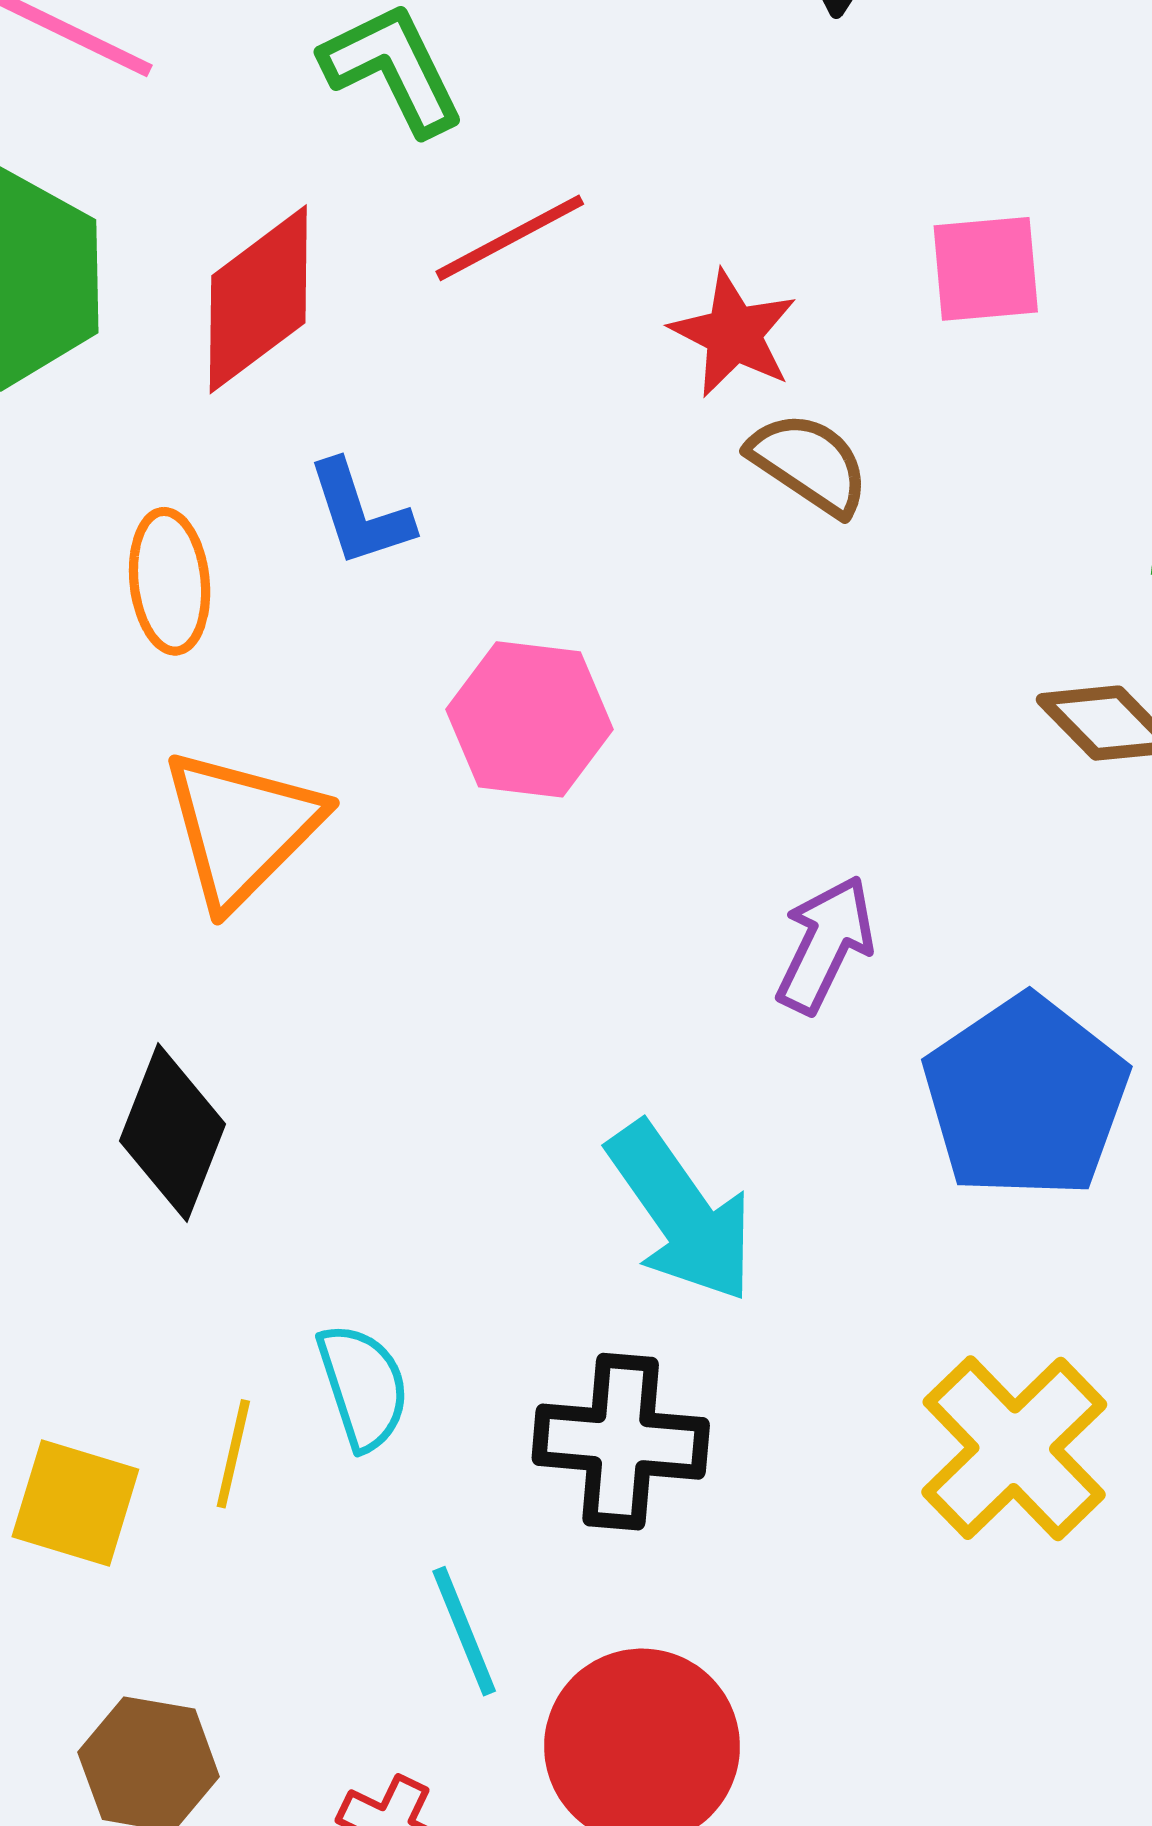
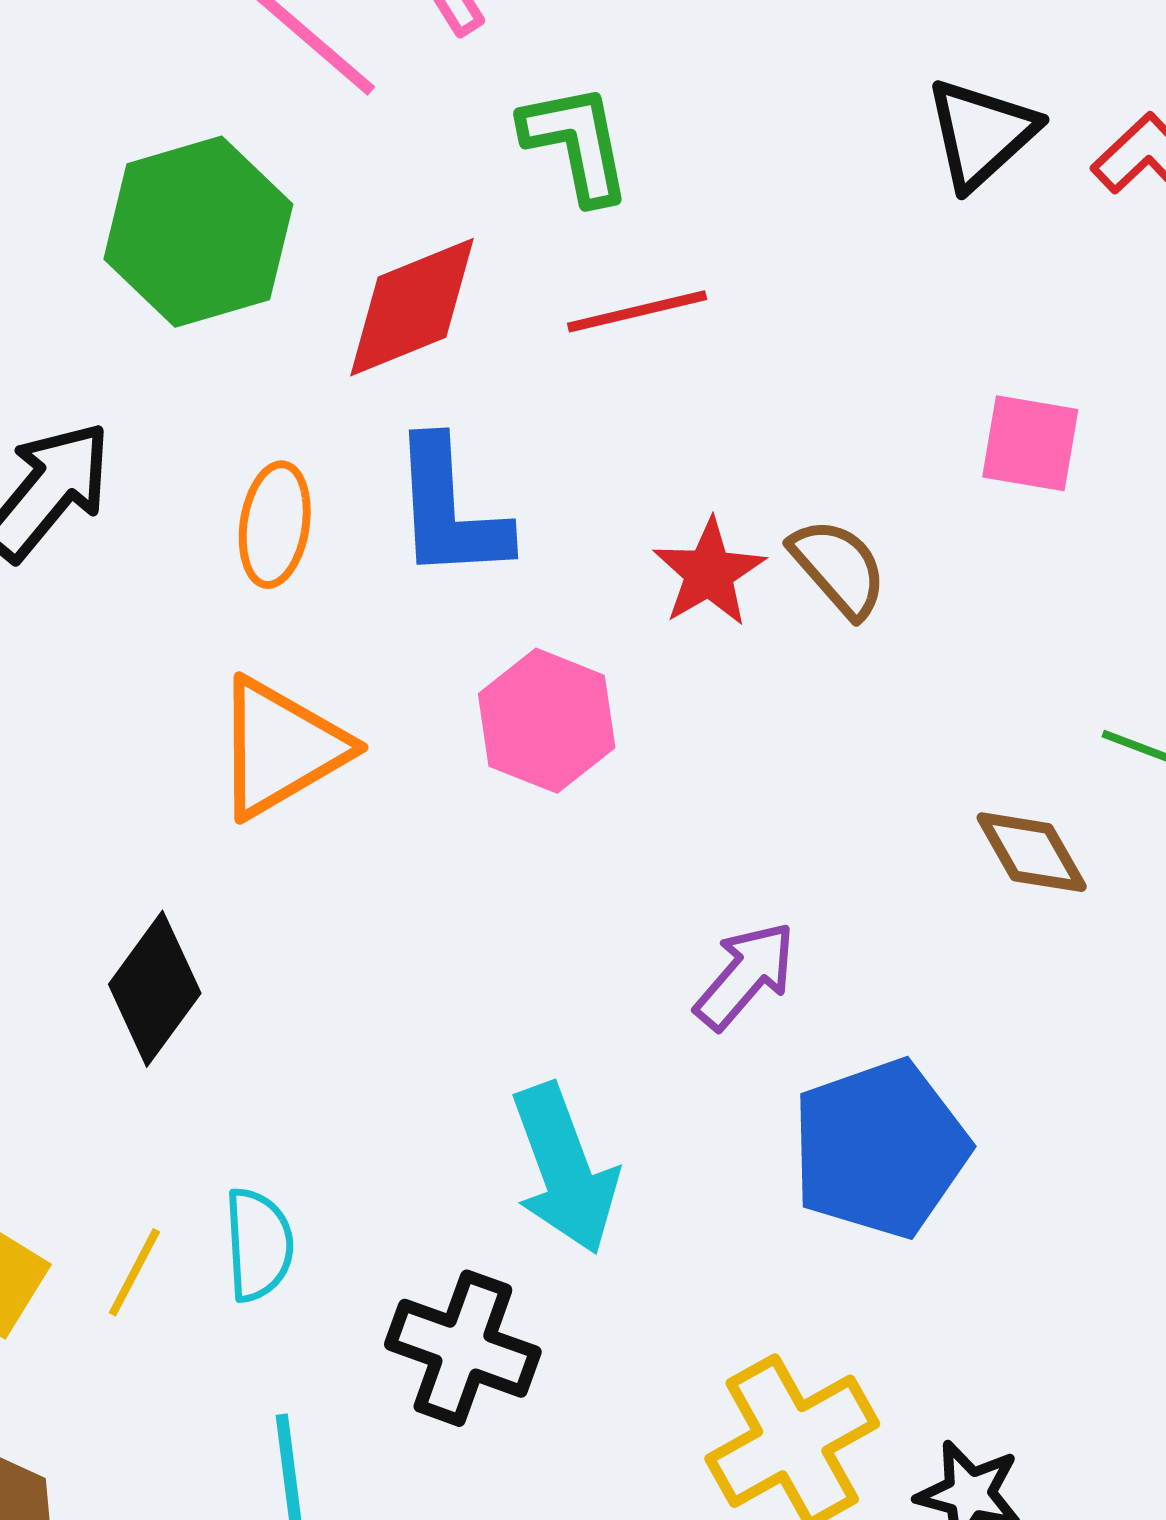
red star: (734, 334) -> (709, 573), moved
blue L-shape: (360, 514) -> (450, 510), size x1.5

